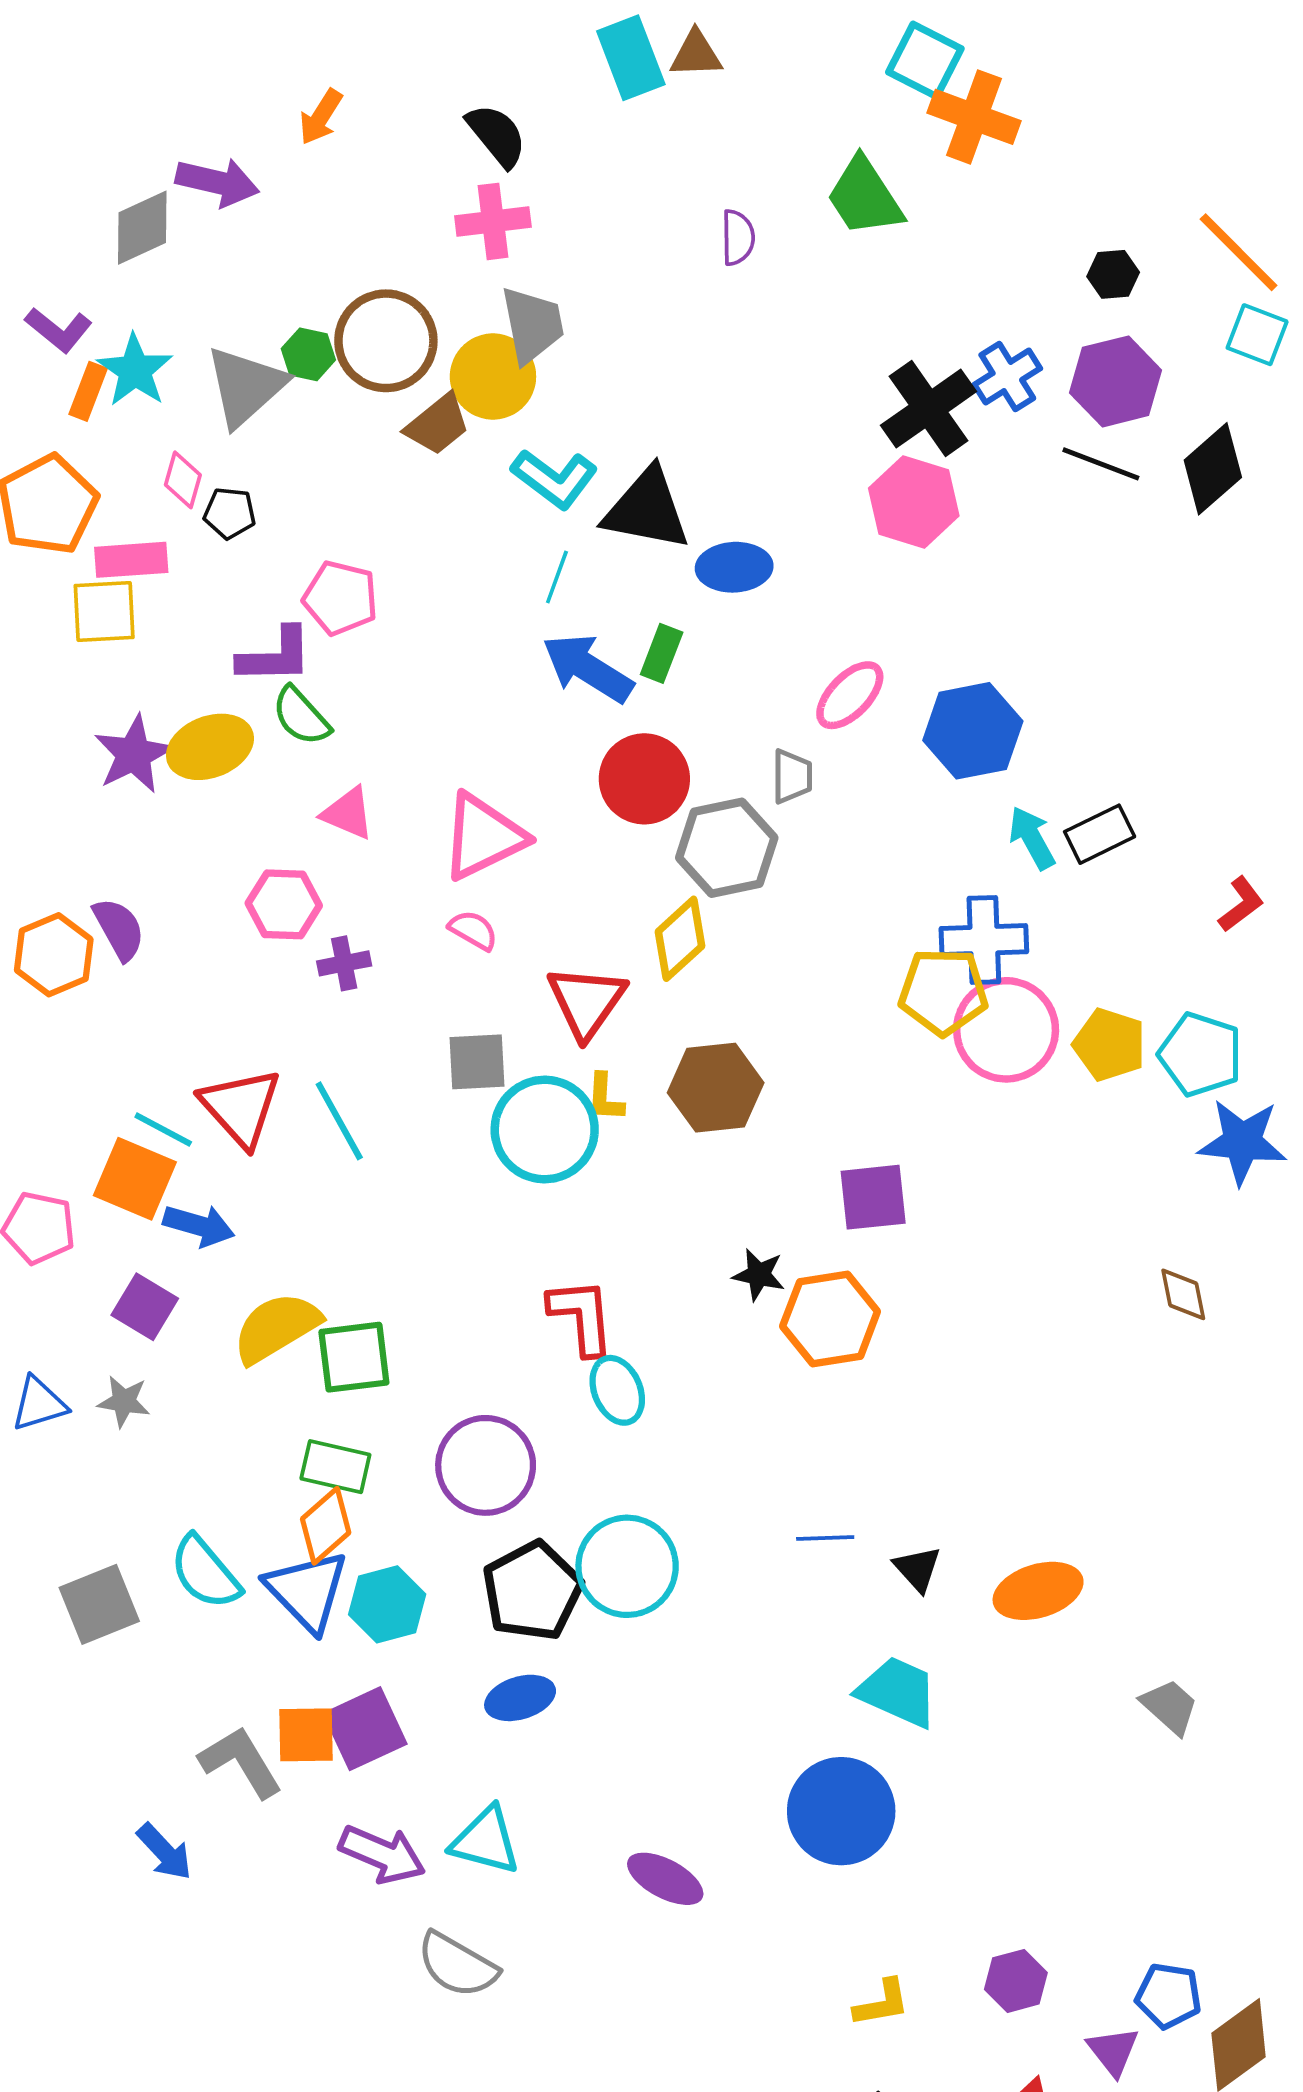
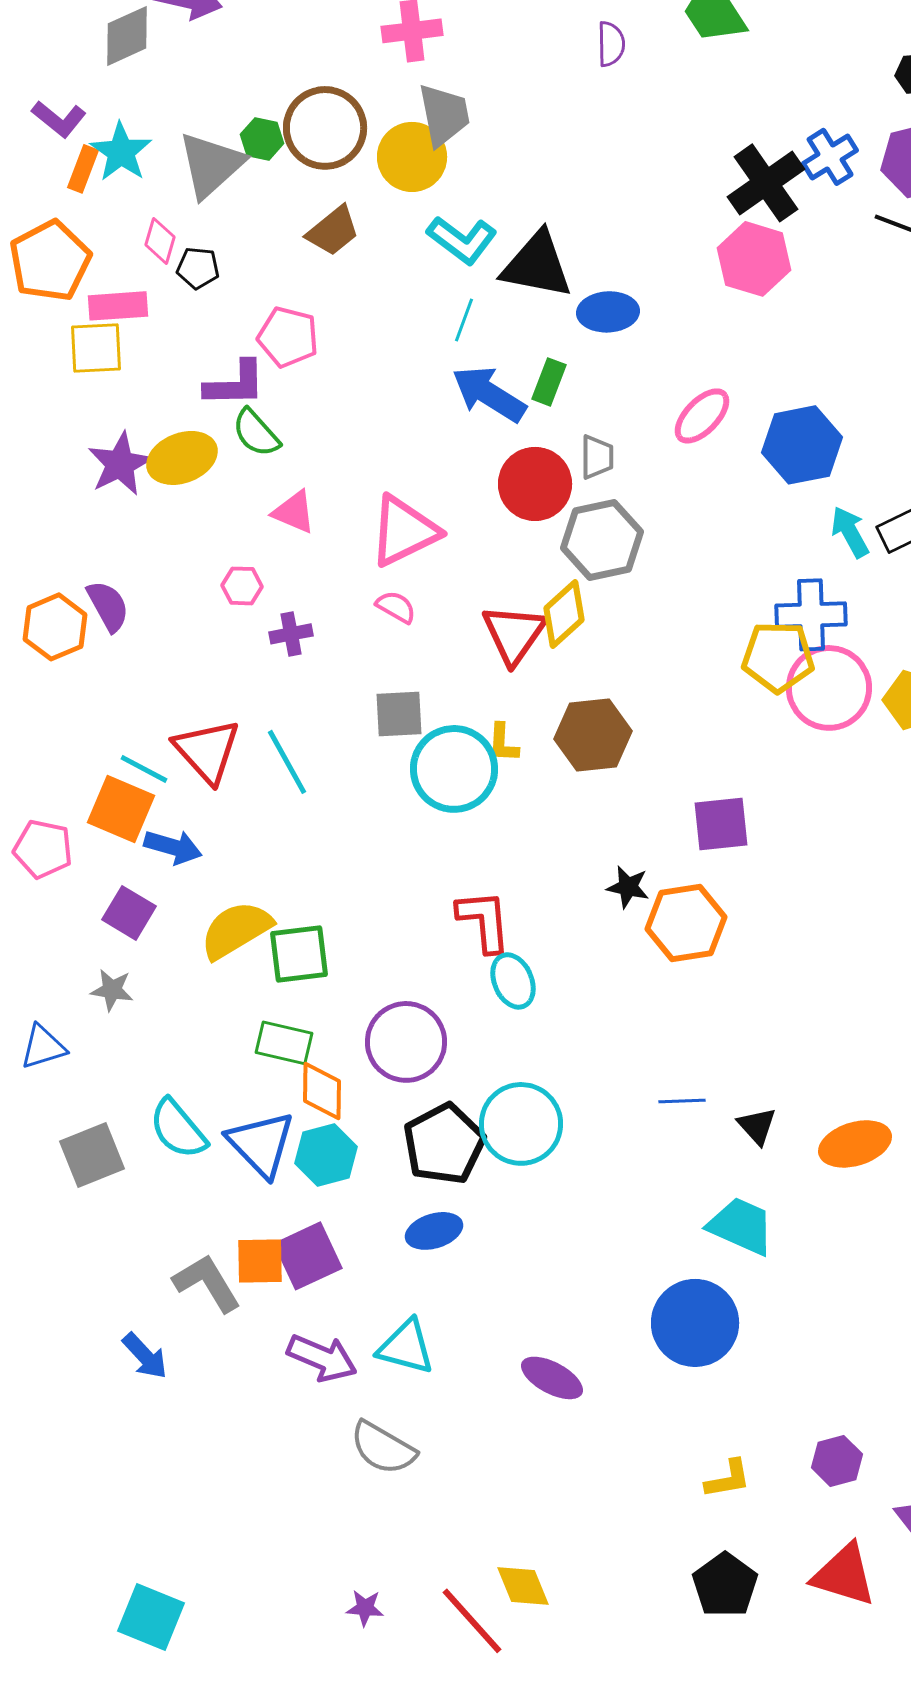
brown trapezoid: (438, 424) -> (333, 231), moved
gray trapezoid: (792, 776) -> (597, 457), moved
pink hexagon: (284, 904) -> (242, 586), size x0.7
red triangle: (586, 1002) -> (514, 634), moved
blue triangle: (39, 1404) -> (43, 1047), moved
orange diamond: (326, 1526) -> (322, 1091), moved, turned -48

